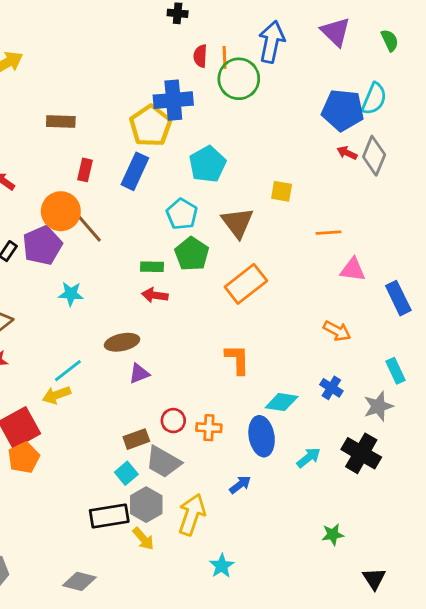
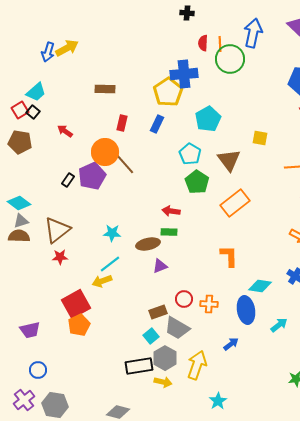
blue rectangle: (135, 171) -> (157, 124), size x0.7
green rectangle: (152, 267) -> (169, 232), moved
cyan star: (71, 294) -> (112, 233), moved
yellow arrow: (143, 539) -> (163, 382), turned -36

